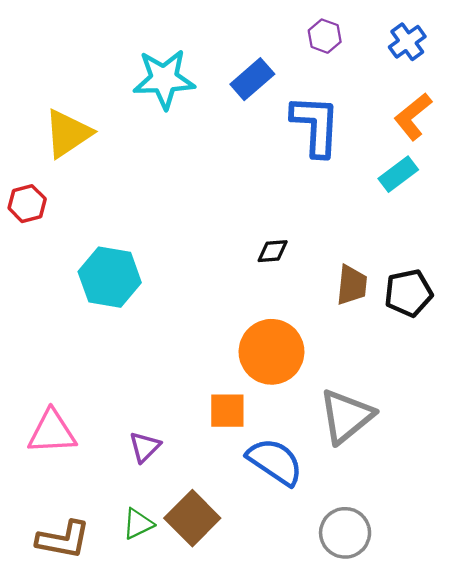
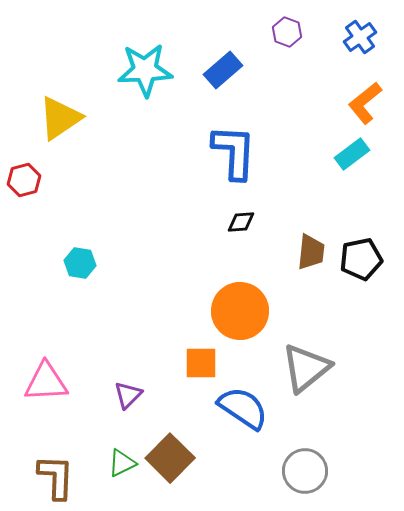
blue L-shape: (316, 125) -> (234, 152), moved
cyan hexagon: (110, 277) -> (80, 263), moved, size x0.6
brown L-shape: (63, 540) -> (56, 477), turned -99

